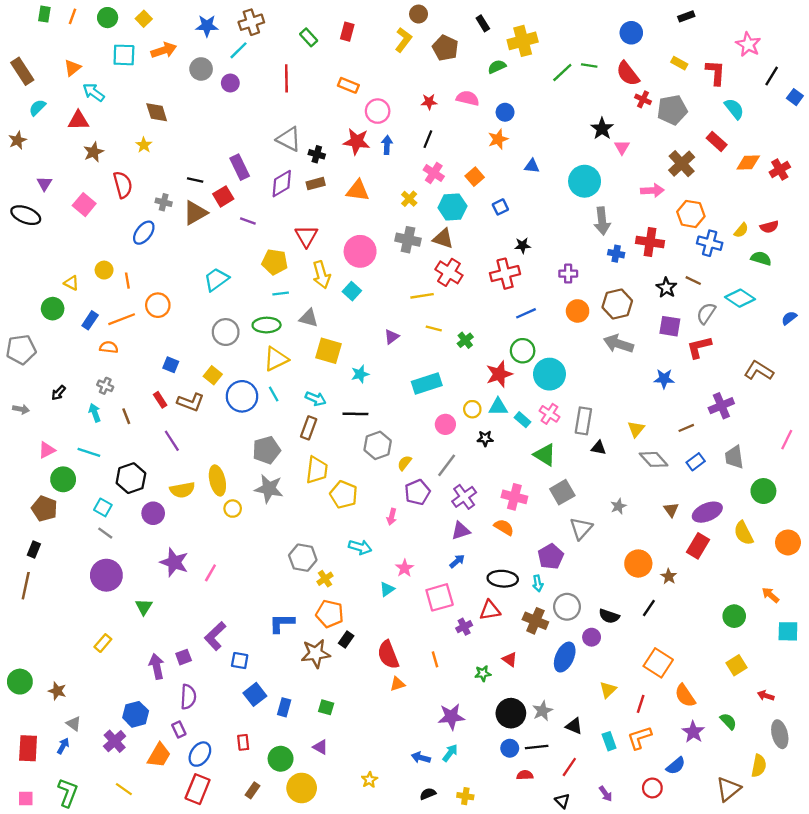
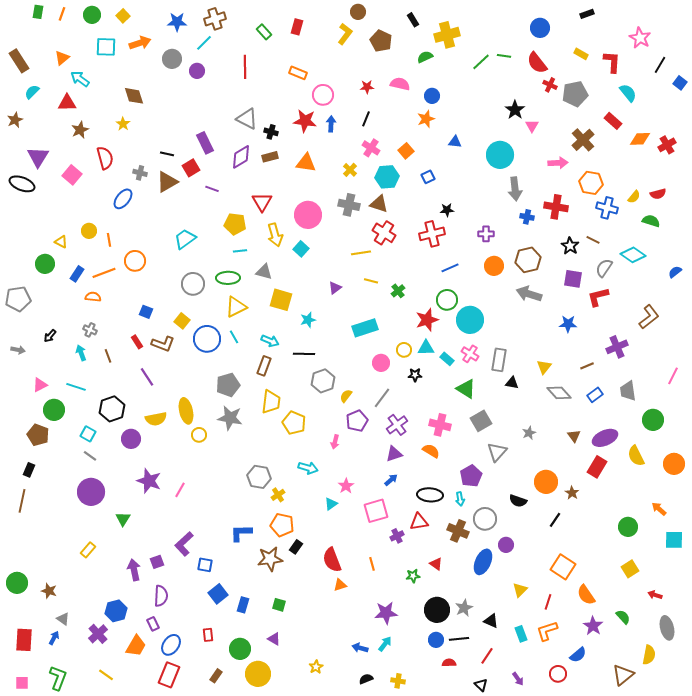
purple triangle: (44, 184) -> (38, 157), size x1.6
brown L-shape: (759, 371) -> (649, 317), turned 110
black semicircle: (609, 616) -> (518, 501), moved

